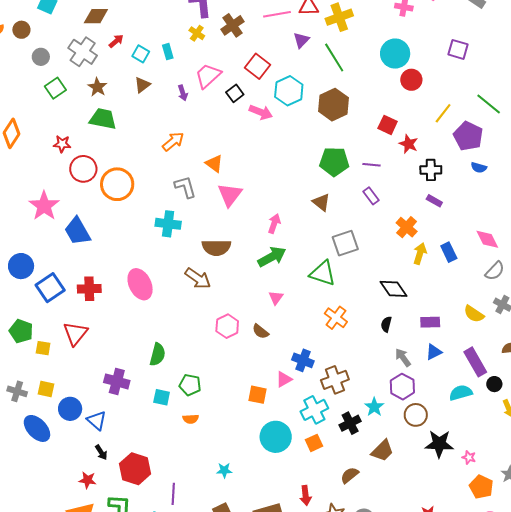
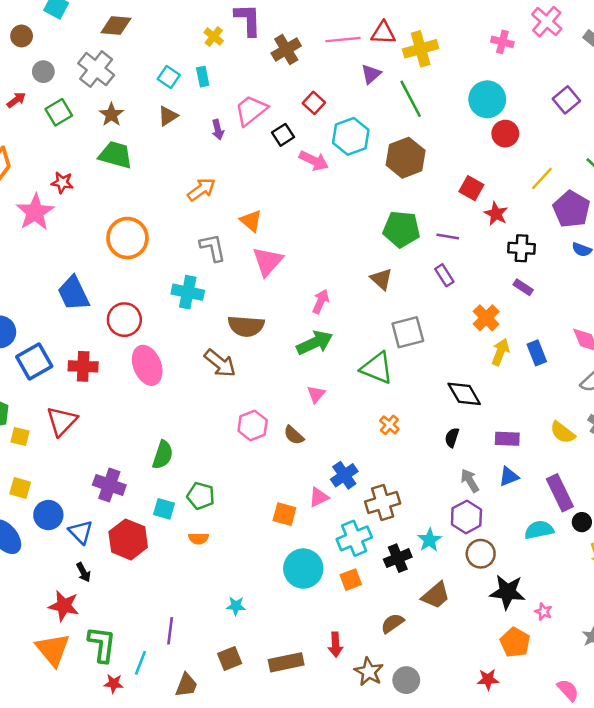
yellow cross: (197, 33) -> (214, 37), moved
red arrow: (116, 41) -> (16, 100), moved
purple square: (458, 49) -> (566, 100), turned 30
red square: (258, 66) -> (314, 103), size x0.7
red circle: (83, 169) -> (124, 320), moved
pink star: (44, 206) -> (35, 212), moved
orange cross: (336, 318) -> (389, 425), size x0.7
blue cross: (303, 360) -> (344, 475), turned 30
red hexagon: (135, 469) -> (128, 539), moved
red star: (88, 480) -> (64, 606), size x1.4
orange pentagon: (481, 487) -> (515, 642), moved

